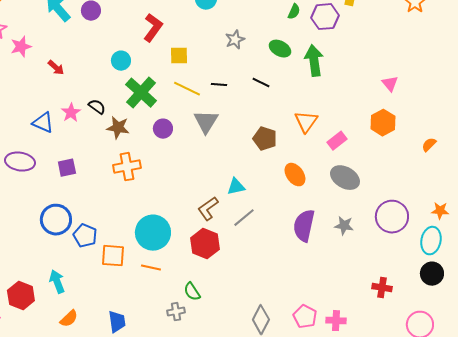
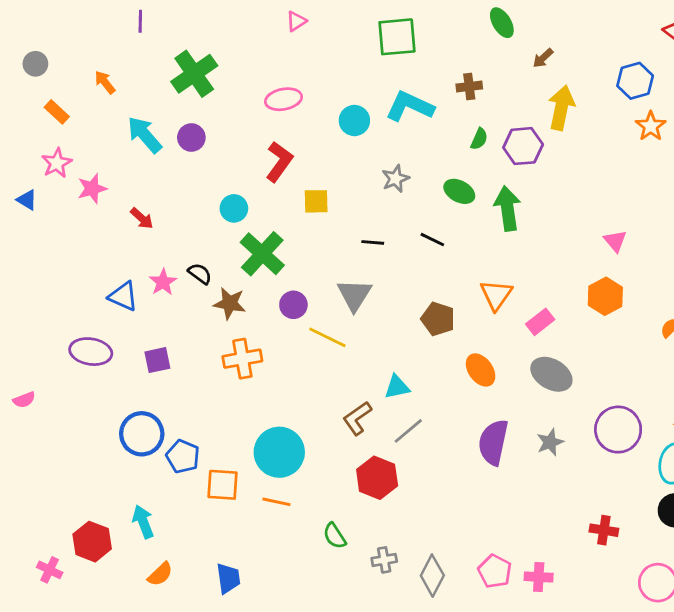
yellow line: (187, 89) -> (327, 337), moved
gray star: (344, 226) -> (550, 442), turned -30
red hexagon: (205, 244) -> (377, 478), moved
gray cross: (176, 312) -> (384, 560), moved

